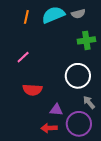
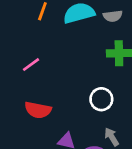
white circle: (78, 76) -> (101, 99), size x0.7

